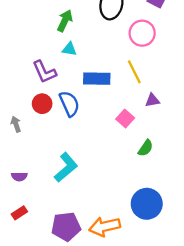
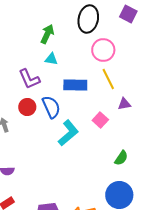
pink circle: (142, 33) -> (103, 50), moved
green semicircle: (146, 148) -> (121, 158), moved
cyan L-shape: (66, 167) -> (68, 133), moved

